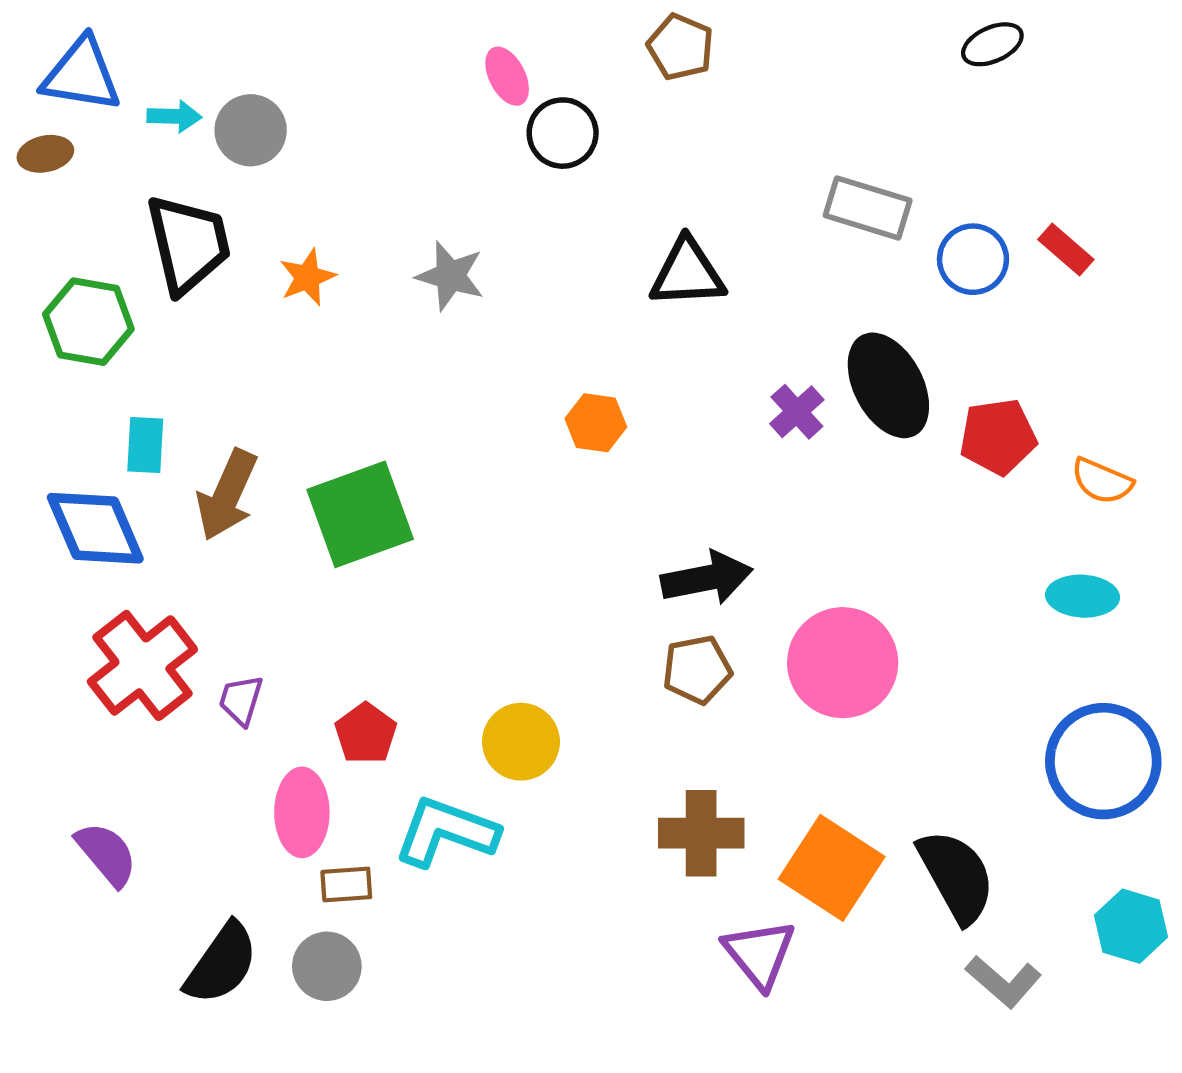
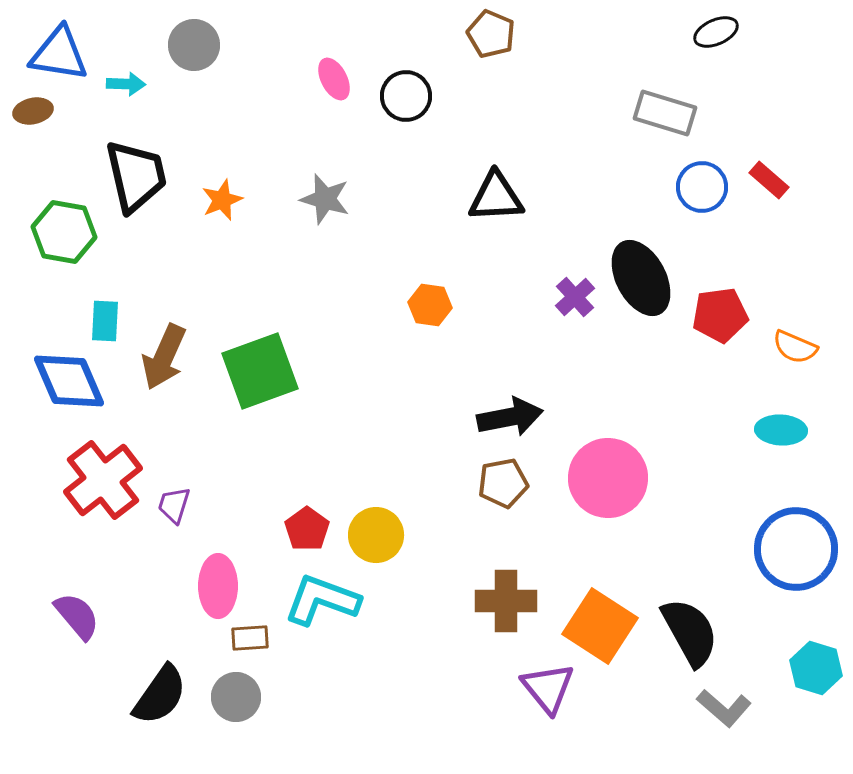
pink ellipse: (507, 76) -> (334, 79), moved
gray circle: (251, 130) -> (194, 45), moved
gray rectangle: (868, 208) -> (665, 113), moved
red pentagon: (366, 733) -> (307, 529), moved

